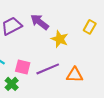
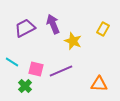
purple arrow: (40, 22) -> (53, 24), turned 30
orange triangle: (75, 75) -> (99, 84), moved

